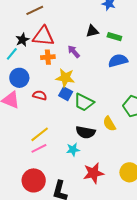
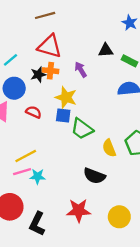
black star: (22, 40) -> (38, 75), moved
blue square: (66, 94) -> (63, 115), turned -32
yellow semicircle: (109, 124) -> (109, 148), moved
black semicircle: (86, 132) -> (94, 176), moved
cyan star: (73, 150) -> (38, 176), moved

